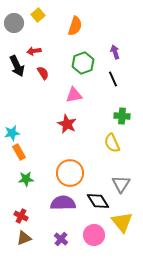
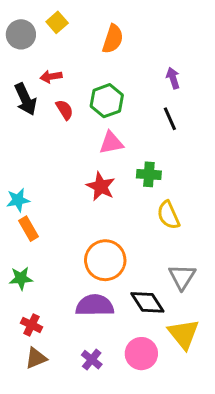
green hexagon: (83, 63) -> (107, 101), moved
green cross: (122, 116) -> (149, 174), moved
green star: (26, 179) -> (21, 278), moved

